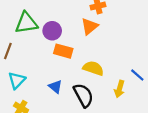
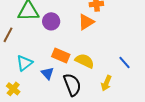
orange rectangle: (63, 51) -> (61, 56), moved
blue line: (137, 75) -> (125, 62), moved
cyan triangle: (17, 80) -> (25, 63), moved

